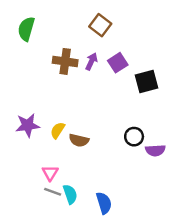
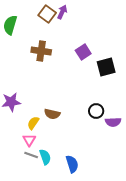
brown square: (100, 25) -> (47, 14), moved
purple arrow: (91, 61) -> (62, 12), moved
yellow semicircle: (58, 130) -> (33, 123), moved

